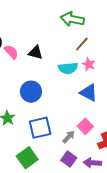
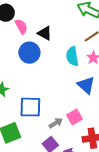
cyan semicircle: (68, 68) -> (72, 56), turned 72
blue circle: (31, 92) -> (29, 53), moved

